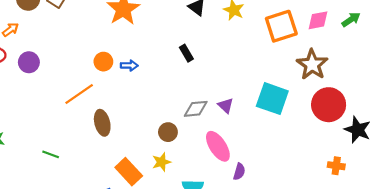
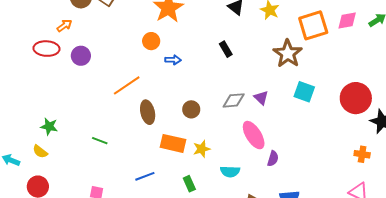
orange circle: (103, 62) -> (151, 41), moved
brown star: (312, 65) -> (288, 54), moved
cyan square: (272, 99) -> (304, 92), size x0.7
brown circle: (168, 132) -> (191, 109), moved
orange rectangle: (129, 172) -> (173, 143), moved, turned -35

